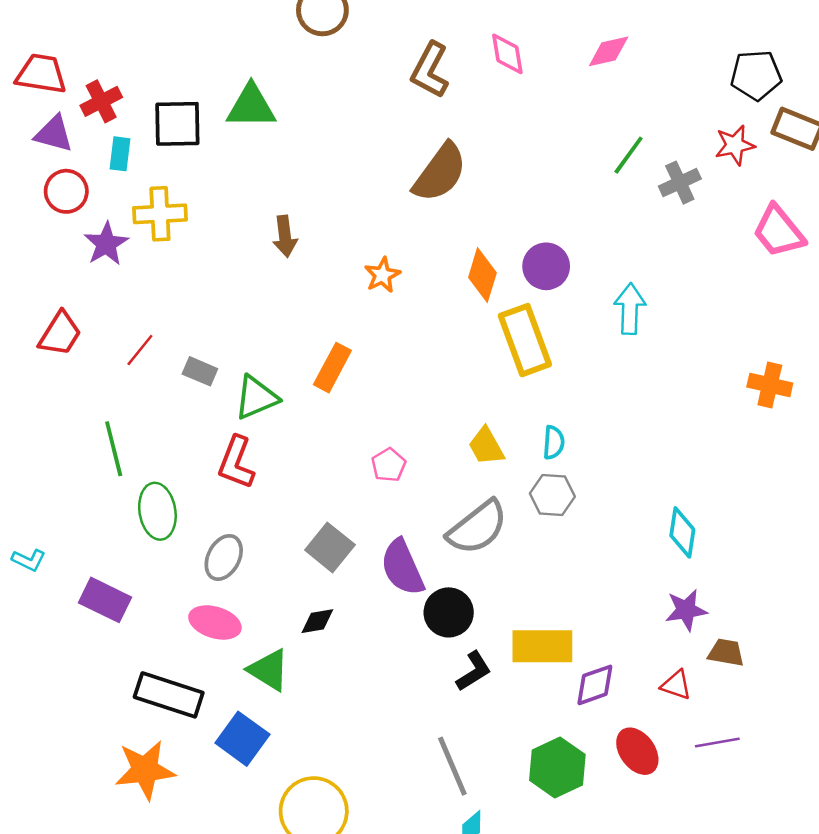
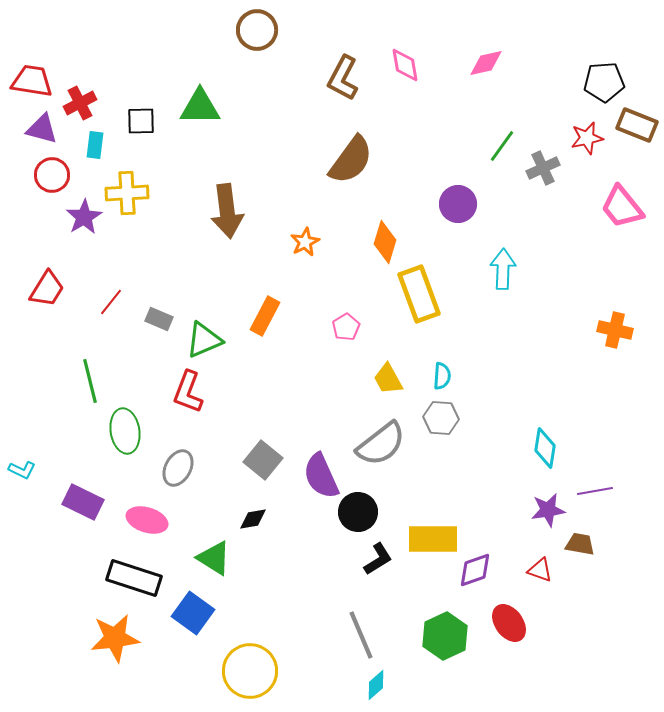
black square: (177, 124) -> (141, 121), size x0.7
brown arrow: (285, 236) -> (227, 211), size x1.6
purple circle: (546, 266) -> (458, 204), moved
pink pentagon: (389, 465) -> (346, 327), moved
pink ellipse: (215, 622) -> (147, 520), moved
purple line: (717, 742) -> (595, 491), moved

